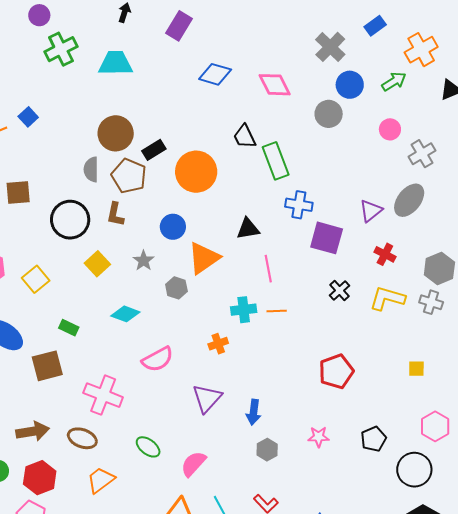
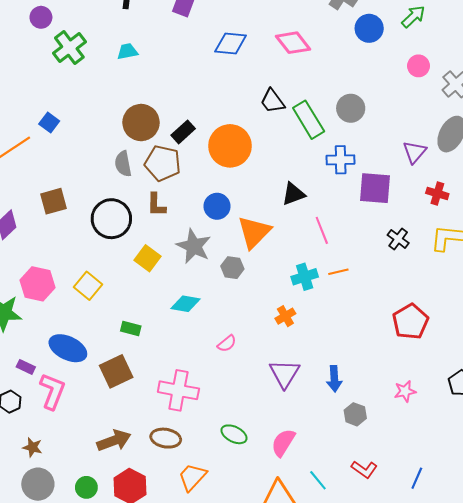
cyan trapezoid: (115, 63) -> (127, 51), size x0.6
gray circle: (329, 114) -> (351, 108), moved
gray star: (144, 261) -> (194, 246), size x1.6
pink semicircle: (158, 359) -> (227, 344), size x0.6

